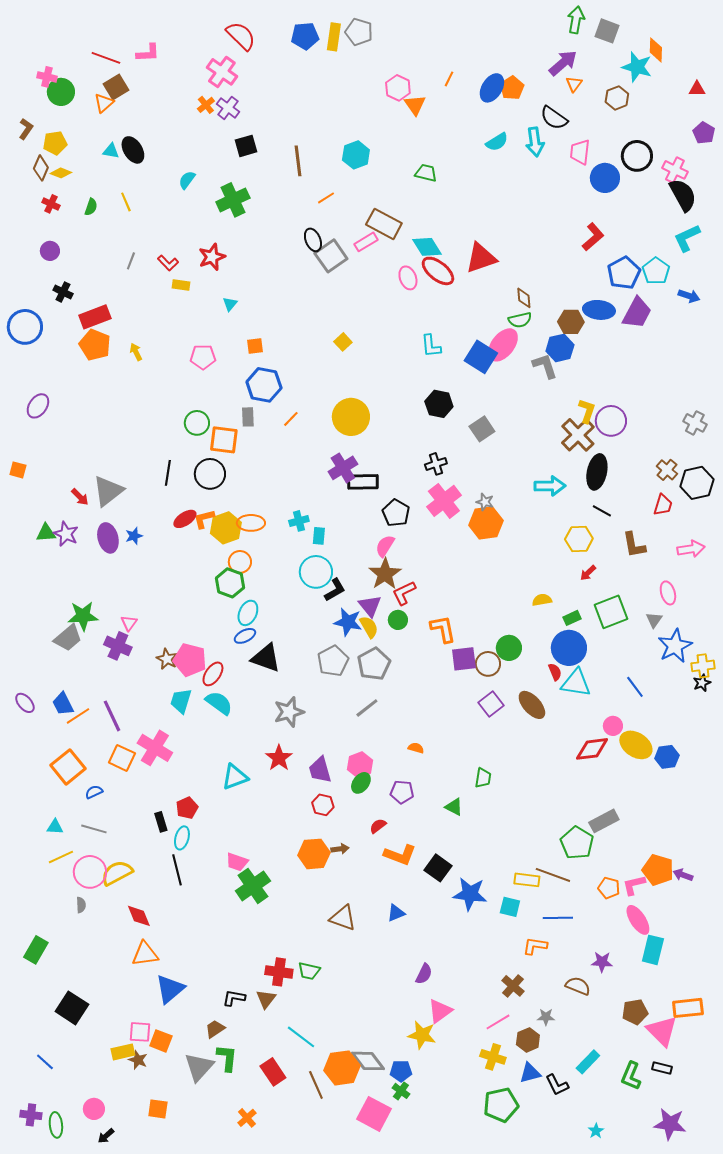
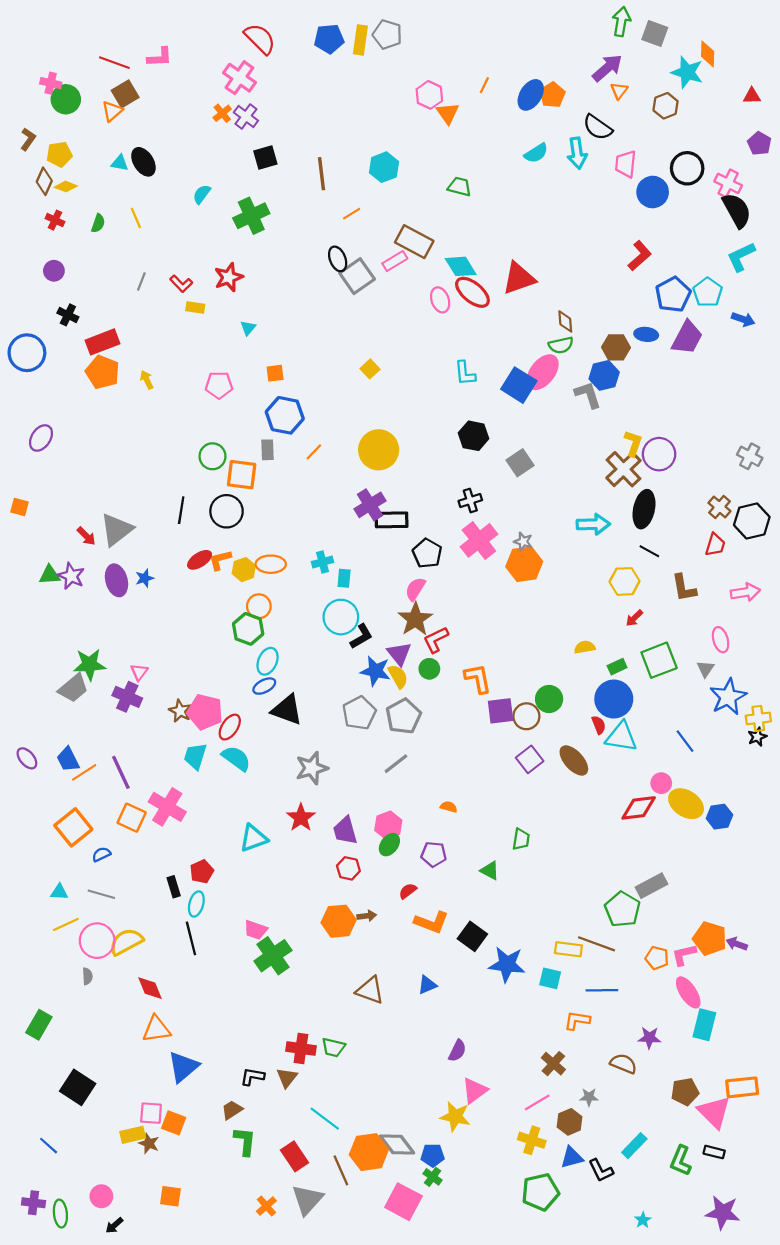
blue ellipse: (599, 310) -> (646, 334), size x0.7
yellow hexagon: (226, 528) -> (244, 570), size x0.7
gray triangle: (199, 1067) -> (307, 1200), moved

